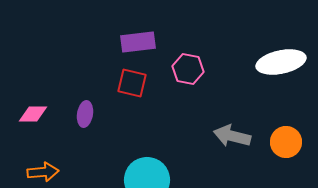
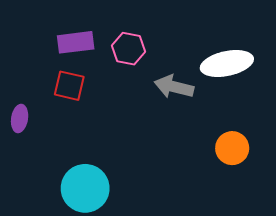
pink hexagon: (188, 69) -> (129, 49), moved
gray arrow: (232, 136) -> (174, 87), moved

